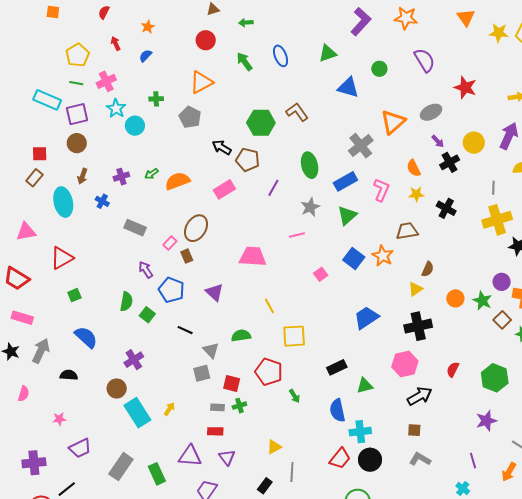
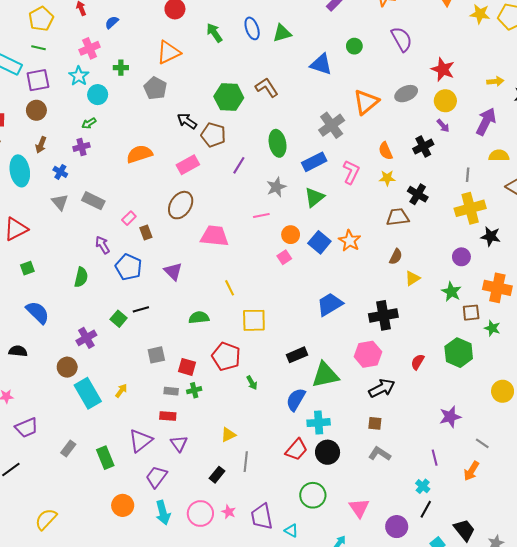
green triangle: (328, 53) -> (282, 33), moved
pink cross: (106, 81) -> (90, 48), moved
purple arrow: (438, 141) -> (443, 126), moved
yellow circle: (474, 143) -> (445, 101), moved
green arrow: (151, 174) -> (89, 123), moved
brown ellipse: (196, 228) -> (181, 205), moved
brown trapezoid: (407, 231) -> (398, 217), moved
purple circle: (502, 282) -> (461, 257), moved
yellow triangle: (415, 289) -> (412, 278), moved
orange circle: (455, 298) -> (291, 235), moved
green square: (147, 315) -> (119, 319), moved
brown square: (502, 320) -> (471, 313), turned 36
black line: (185, 330) -> (141, 309), turned -42
gray triangle: (211, 350) -> (60, 202), moved
green hexagon: (495, 378) -> (459, 353), moved
green triangle: (365, 386) -> (325, 375), size x1.6
blue semicircle: (337, 410) -> (296, 400), turned 40
purple triangle: (190, 456) -> (141, 441), turned -45
gray rectangle: (121, 467) -> (68, 448), size x0.6

